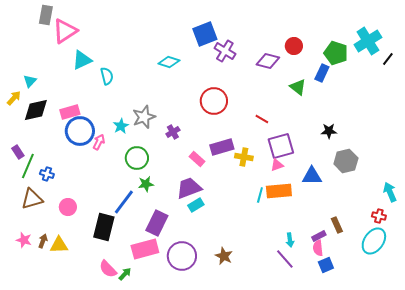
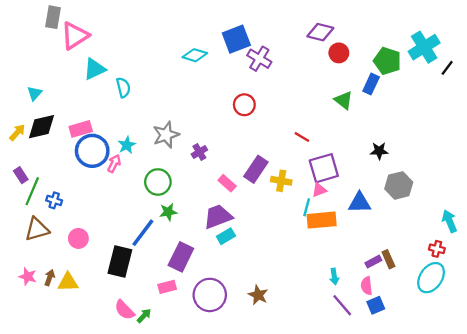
purple diamond: (268, 61) -> (320, 32), moved
cyan diamond: (169, 62) -> (195, 55), moved
yellow arrow: (14, 98) -> (17, 132), moved
red circle: (214, 101) -> (244, 105), moved, size x0.7
cyan star: (121, 126) -> (127, 145), moved
purple rectangle: (222, 147) -> (256, 169), turned -40
cyan line: (260, 195) -> (307, 207), moved
purple rectangle: (319, 236) -> (373, 262), moved
pink rectangle: (145, 249) -> (167, 287), size x0.6
purple line: (285, 259) -> (342, 305), moved

